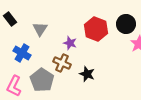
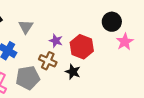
red hexagon: (96, 29) -> (82, 47), moved
gray pentagon: (42, 80) -> (28, 78), turned 30

